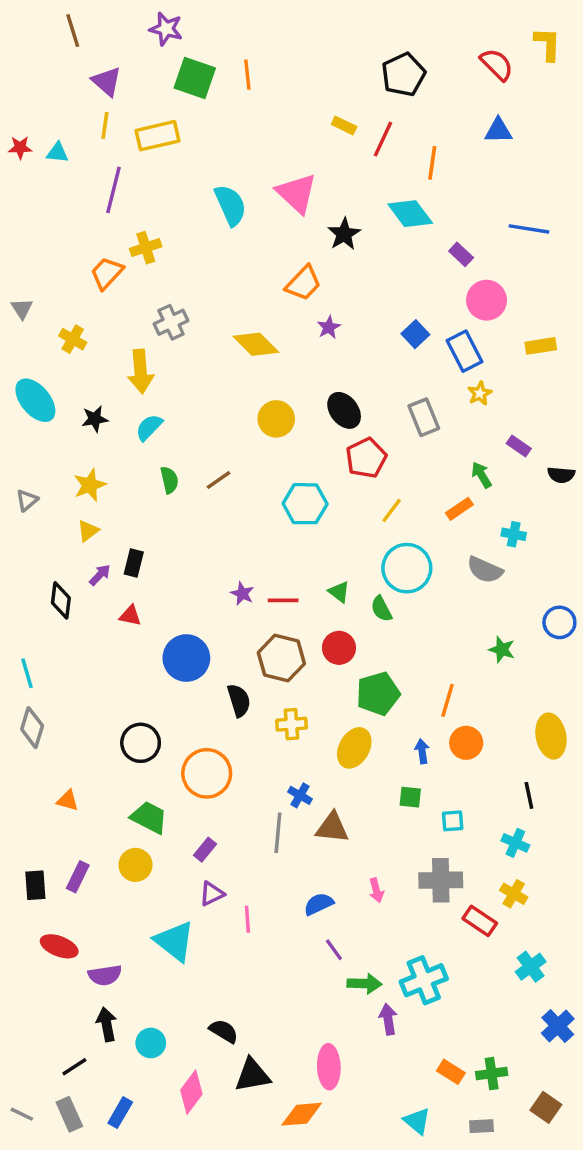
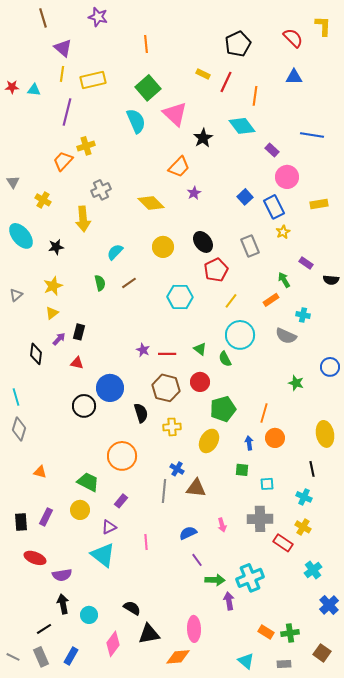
green square: (195, 78) -> (148, 88), moved, turned 30
cyan semicircle: (149, 427) -> (115, 252), moved
black circle: (141, 743) -> (84, 406), moved
purple triangle: (212, 894) -> (109, 527), moved

